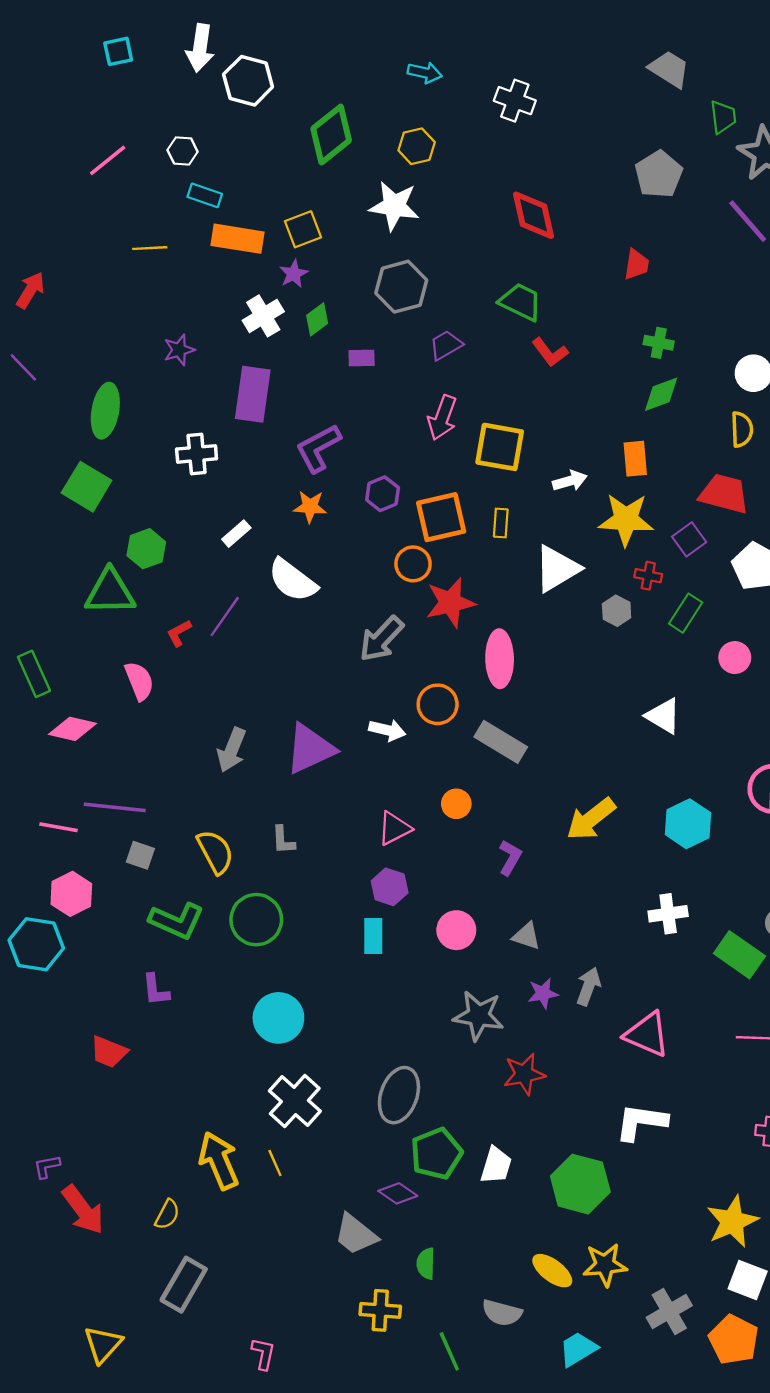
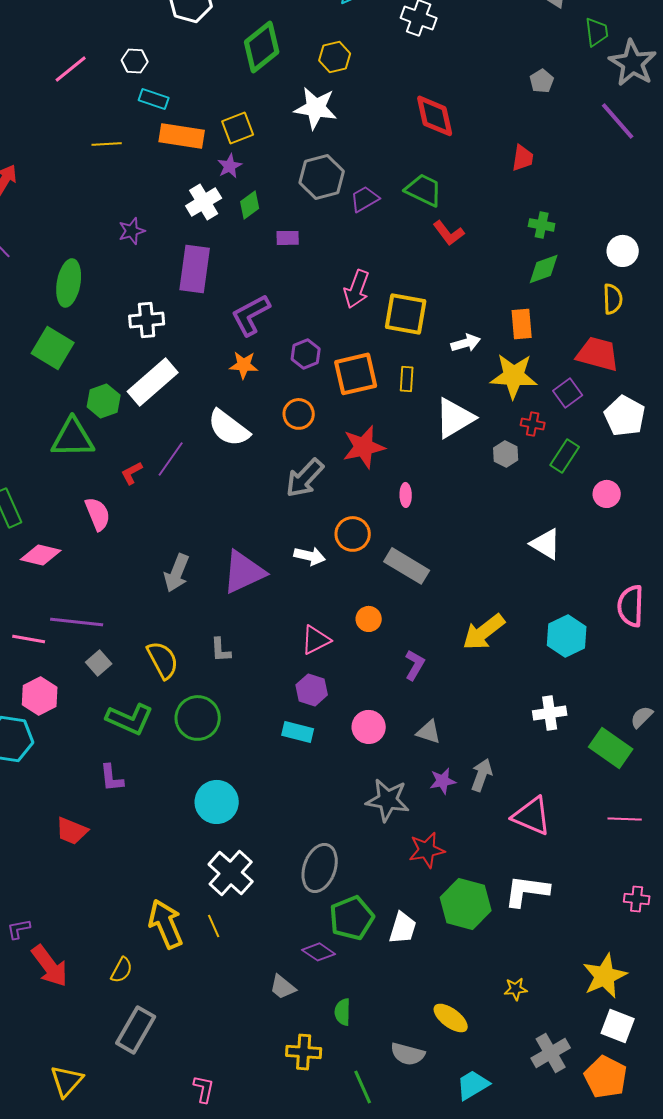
gray pentagon: (659, 174) -> (542, 81), size x0.6
purple trapezoid: (446, 345) -> (365, 199), moved
white rectangle: (236, 534) -> (153, 382), moved, size x2.0
orange circle: (413, 564) -> (299, 414), moved
pink ellipse: (500, 659) -> (406, 495), size x0.5
gray square: (140, 855) -> (99, 663), turned 30
cyan rectangle: (373, 936) -> (298, 732), turned -76
green hexagon: (580, 1184) -> (466, 904), moved
gray trapezoid: (356, 1234) -> (283, 987), size x0.7
yellow star: (605, 1265) -> (516, 989), moved, size x0.6

